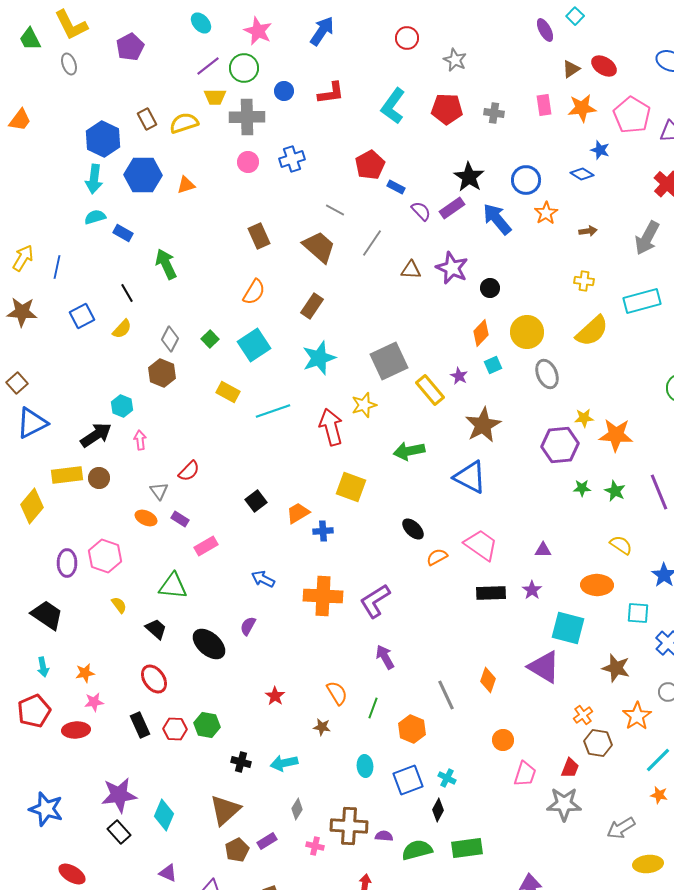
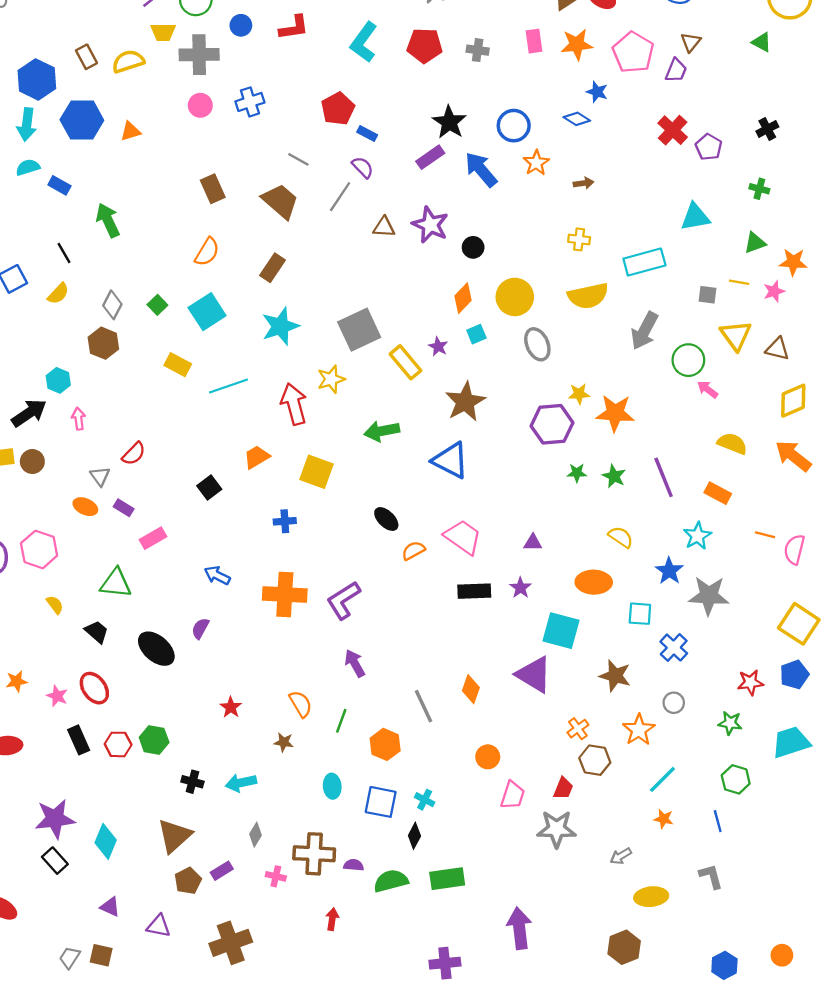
purple semicircle: (421, 211) -> (363, 167), moved
gray arrow: (647, 238) -> (644, 331), moved
yellow semicircle: (592, 331) -> (588, 296), turned 30
orange trapezoid: (298, 513) -> (257, 457), moved
pink star: (94, 702) -> (57, 696), moved, turned 30
blue square: (408, 780) -> (381, 802), turned 32
gray arrow: (621, 828) -> (621, 856), size x0.7

